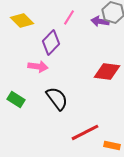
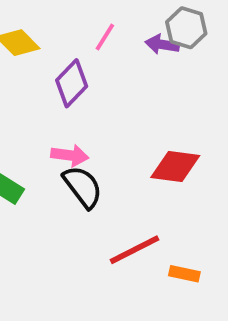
pink arrow: (38, 66) -> (70, 155), moved
red diamond: (107, 71) -> (175, 166), moved

